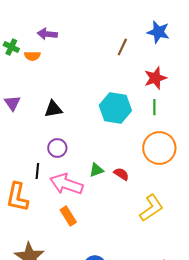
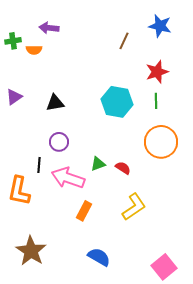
green cross: (11, 47) -> (13, 41), turned -35
purple triangle: (12, 103) -> (14, 97), turned 30
yellow L-shape: (151, 208) -> (134, 207), moved
orange rectangle: (68, 216) -> (84, 211), moved, turned 60

